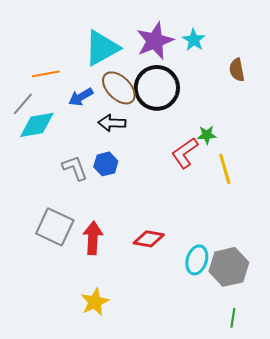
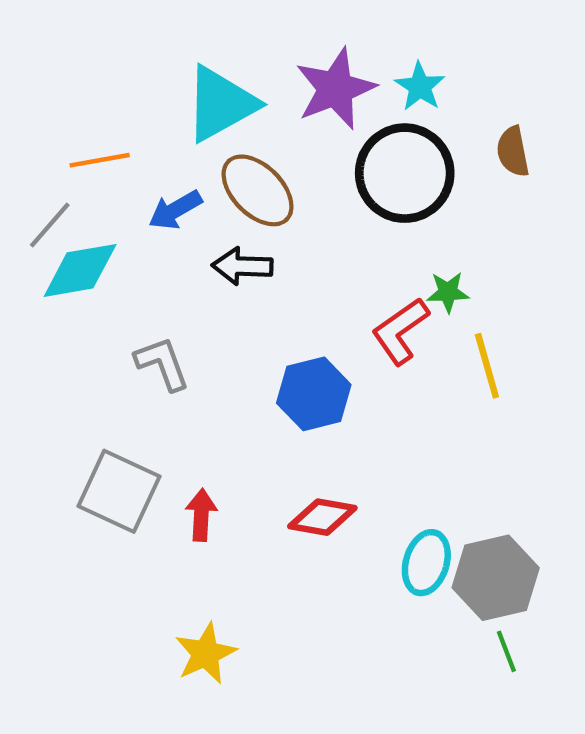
black circle: (157, 88) -> (405, 173), moved
blue hexagon: (106, 164) -> (314, 394), moved, size x1.4
red arrow: (93, 238) -> (201, 515), size x0.7
green line: (233, 318) -> (506, 651), moved, turned -30

